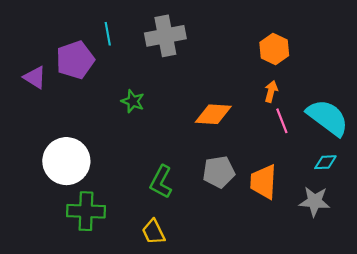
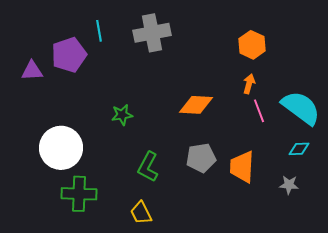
purple triangle: (35, 77) -> (32, 71), turned -35
green star: (133, 101) -> (122, 115), moved, turned -30
gray star: (315, 201) -> (289, 185), size x0.7

